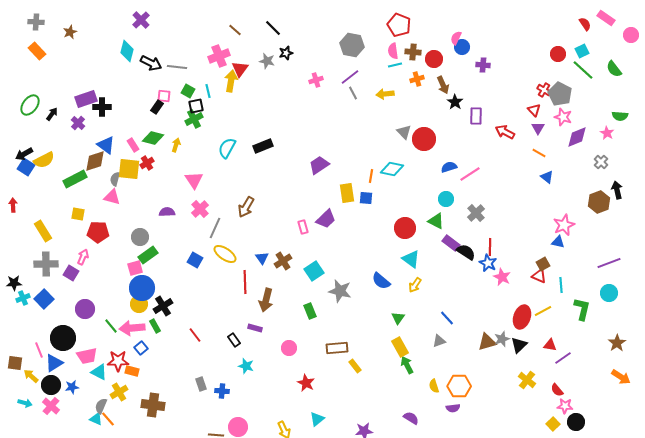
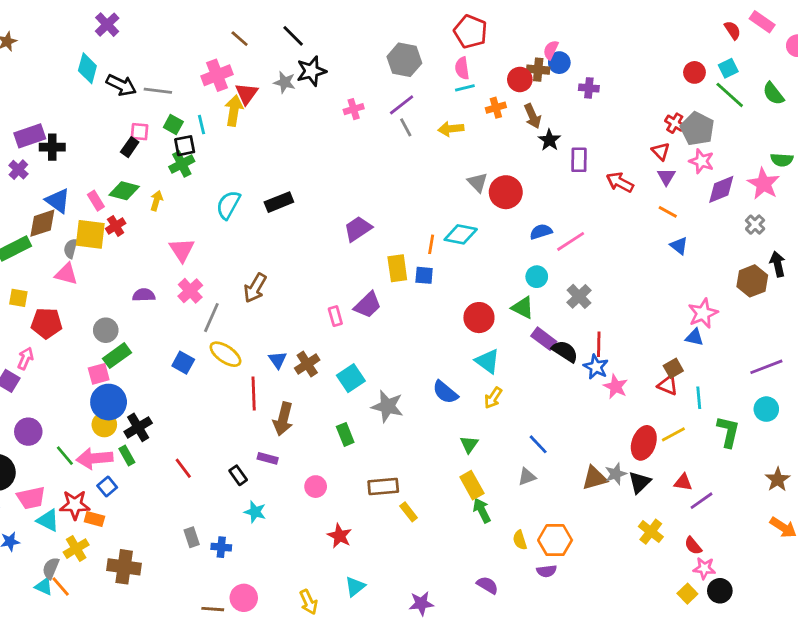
brown cross: (413, 52) -> (538, 70), moved
black star: (286, 53) -> (311, 71), size x1.5
pink star: (607, 133) -> (764, 184), size x1.6

